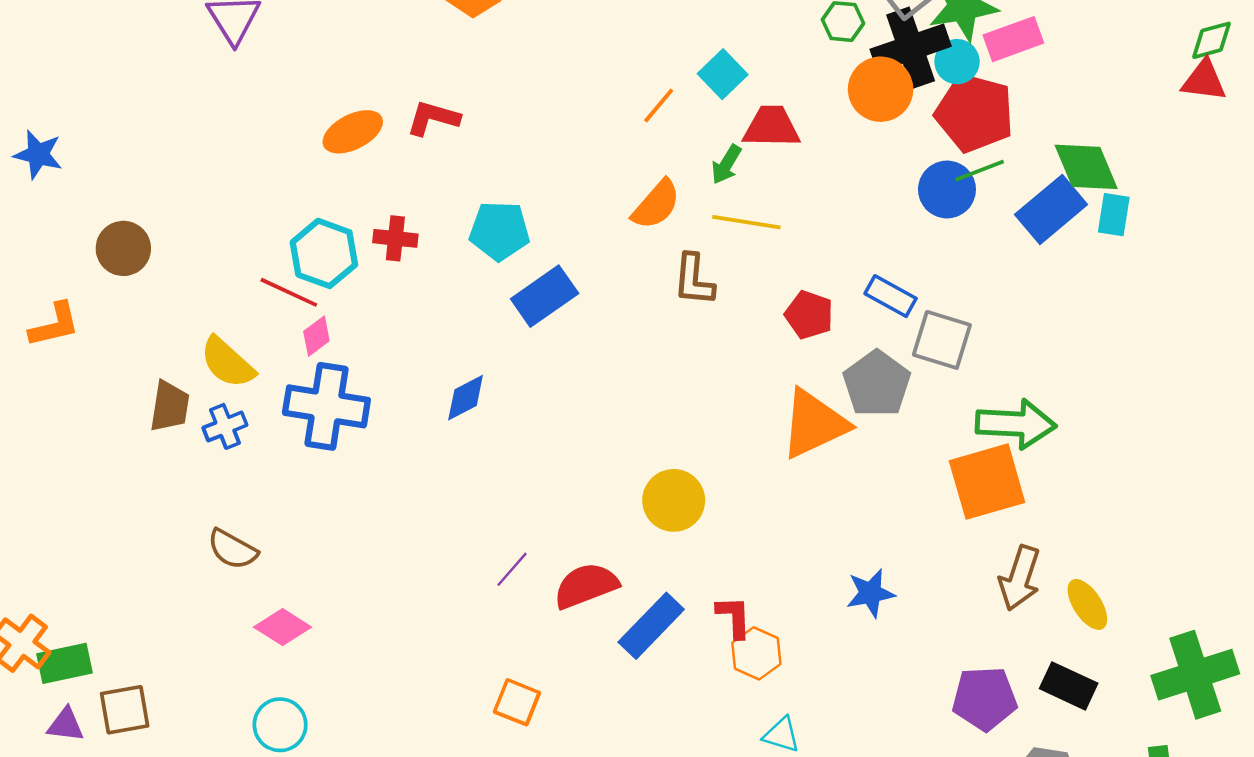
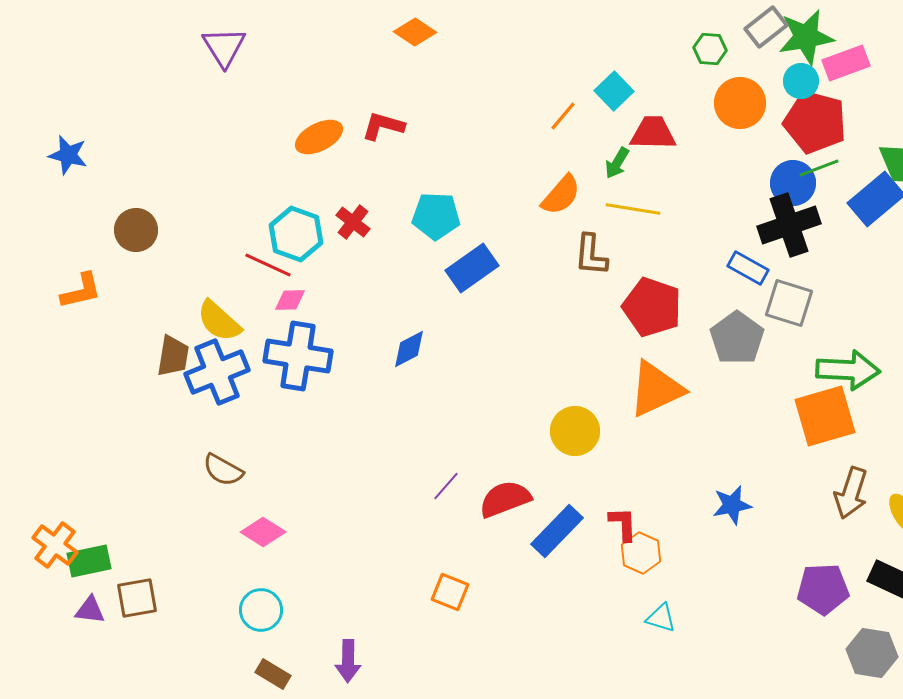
black cross: (911, 48) -> (789, 225), moved
red cross: (395, 238) -> (353, 222), turned 32
red pentagon: (809, 315) -> (652, 307), moved, size x1.5
pink diamond: (316, 336) -> (290, 300), turned 36
orange triangle: (814, 424) -> (656, 389), moved
blue cross: (225, 426) -> (217, 372), size x1.8

